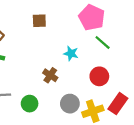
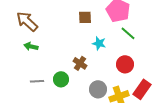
brown square: (39, 21) -> (85, 17), moved
green circle: (30, 104) -> (61, 79), moved

